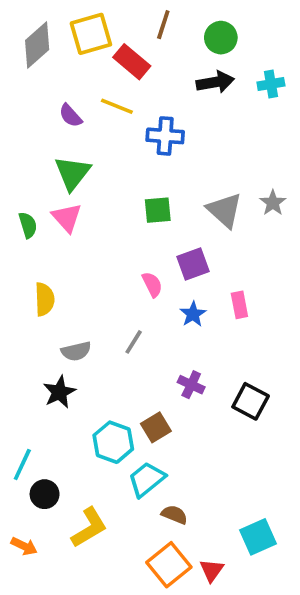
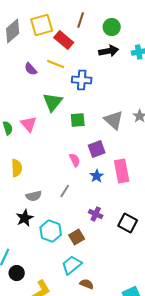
green triangle: (72, 173) -> (53, 102), moved
pink rectangle: (239, 305) -> (122, 171), size x1.6
cyan hexagon: (113, 442) -> (51, 231), moved

